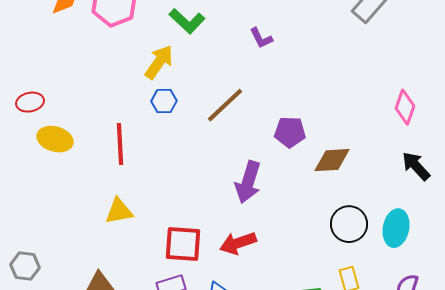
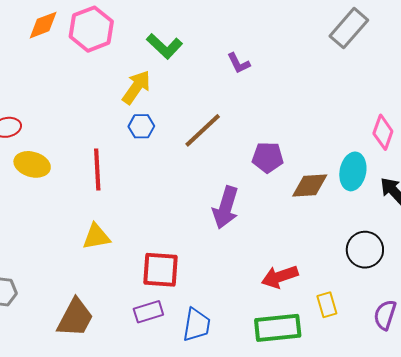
black circle: (349, 224) -> (365, 250), moved
cyan ellipse: (396, 228) -> (353, 171), moved
red arrow: (238, 243) -> (280, 277), moved

